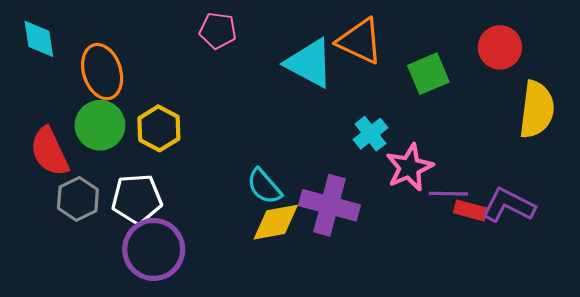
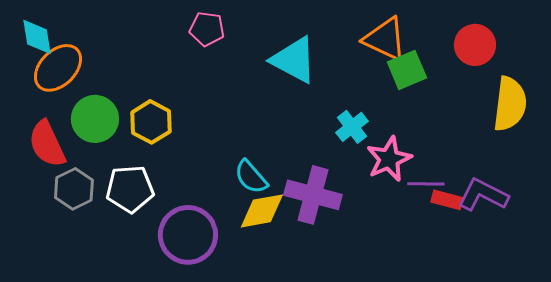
orange triangle: (360, 41) -> (385, 39), moved
orange ellipse: (102, 72) -> (58, 68), moved, turned 63
purple circle: (154, 249) -> (188, 235), moved

